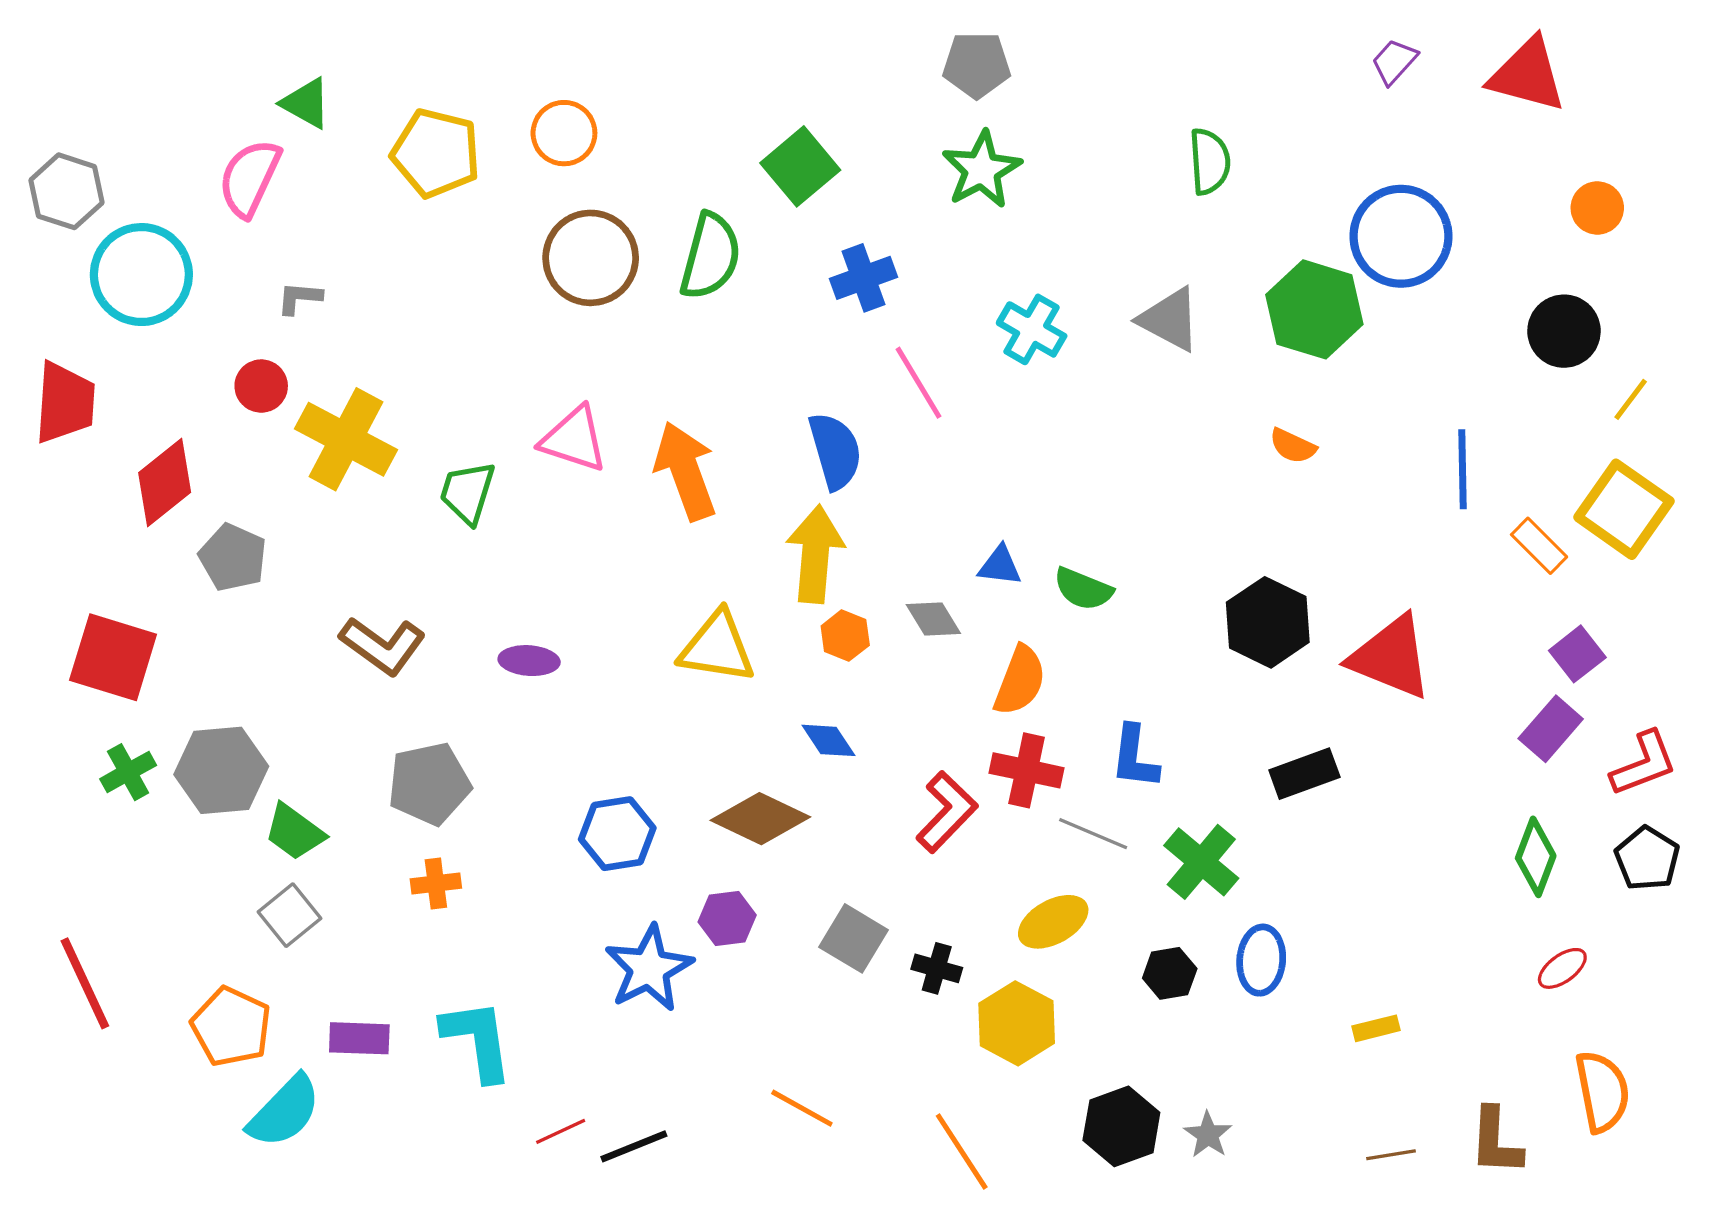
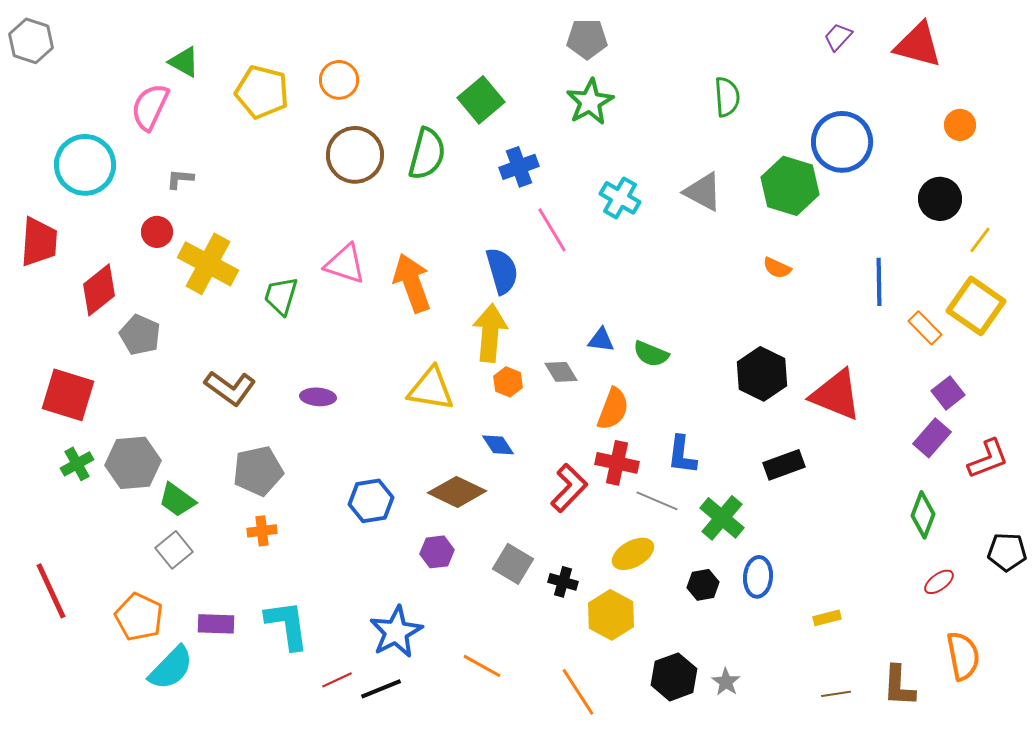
gray hexagon: (66, 191) -> (31, 41), moved
black pentagon: (1647, 859) -> (1007, 552), moved, turned -30
blue star: (649, 968) -> (396, 632), moved

